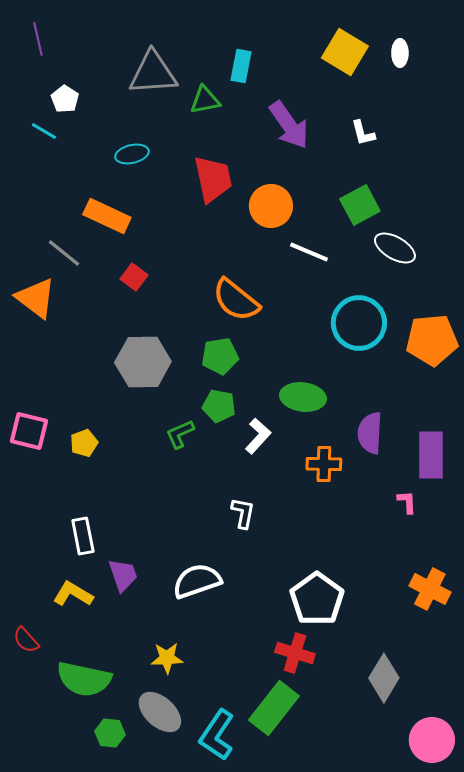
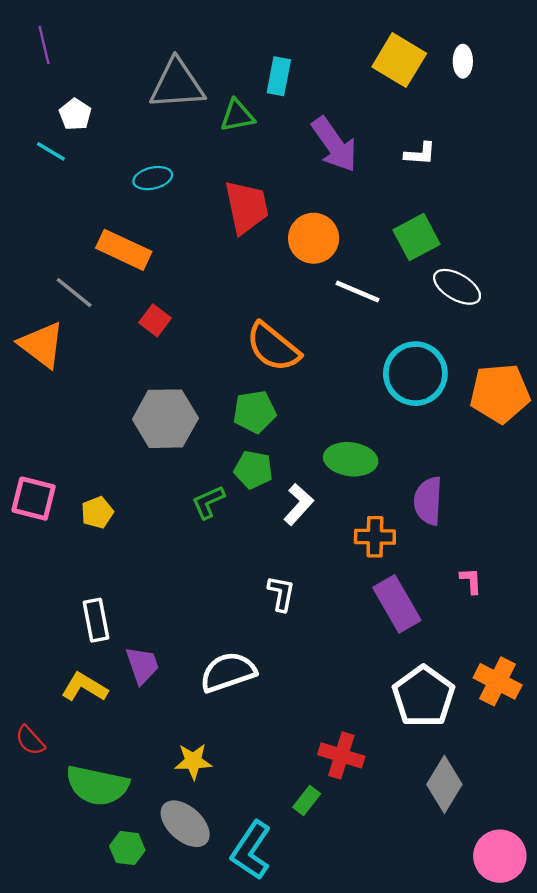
white L-shape: (363, 133) -> (420, 154), turned -72
purple rectangle: (431, 455) -> (397, 604), moved, turned -30
white pentagon: (317, 599) -> (423, 696), moved
green rectangle: (274, 708) -> (307, 801), moved, size x0.5

